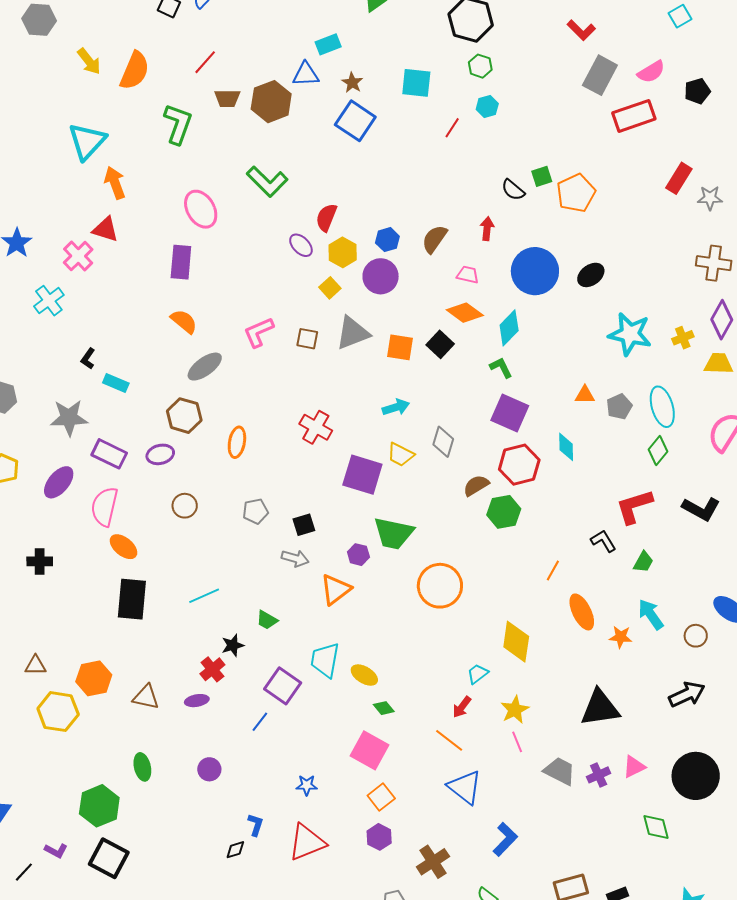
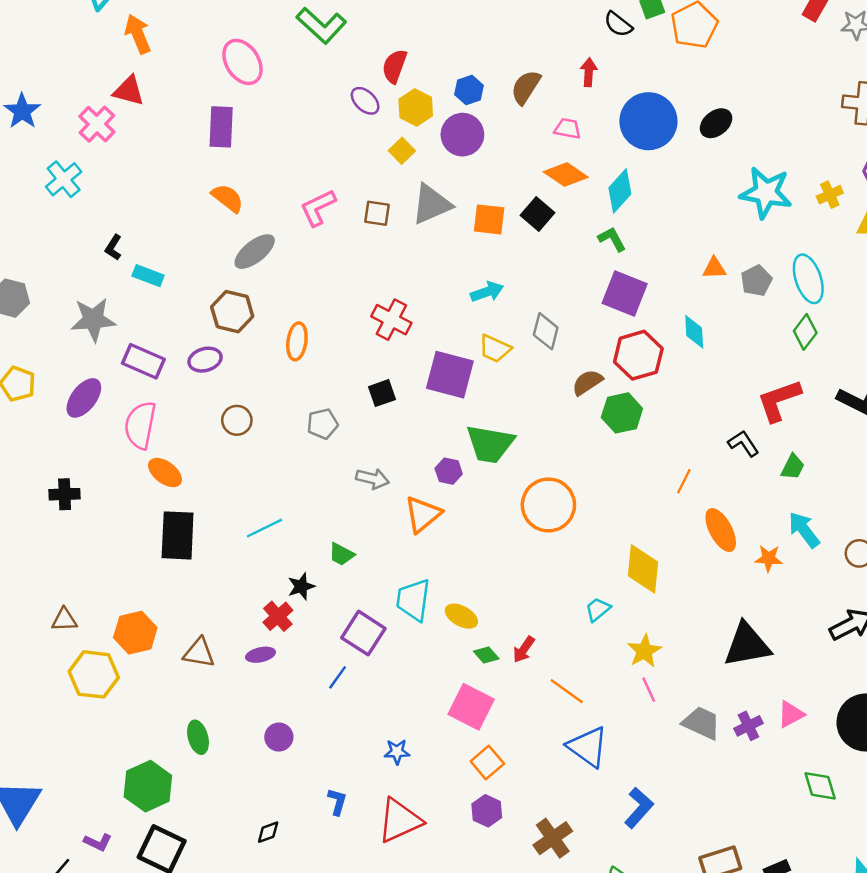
black square: (304, 525) -> (382, 393), moved
red arrow: (462, 707) -> (524, 649), moved
black diamond: (235, 850) -> (268, 832), moved

